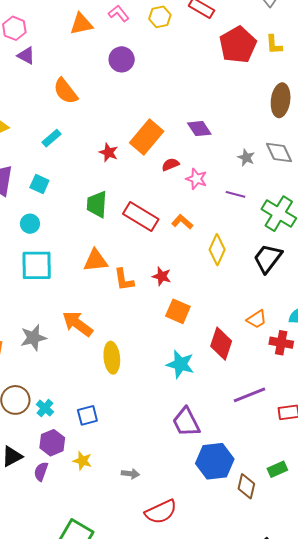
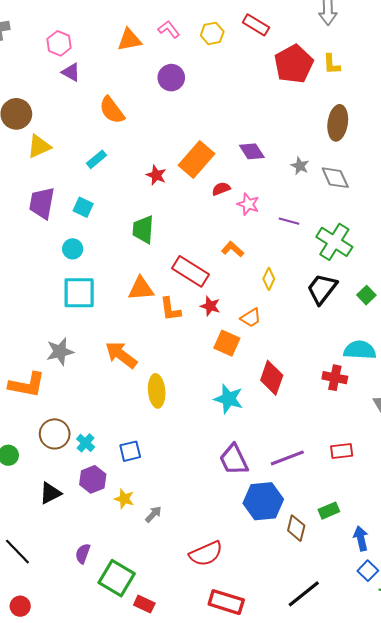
gray star: (246, 158) -> (300, 166), moved
red rectangle: (141, 217) -> (191, 271), moved
yellow diamond: (217, 250) -> (269, 279), size x0.7
orange trapezoid: (257, 319) -> (251, 318), moved
gray star: (33, 338) -> (60, 352), moved
purple line: (249, 395) -> (287, 458), moved
purple semicircle: (41, 471) -> (83, 554), moved
gray arrow: (130, 474) -> (153, 514), moved, turned -54

